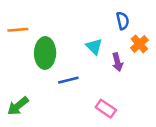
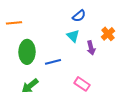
blue semicircle: (123, 21) -> (79, 16), moved, turned 64
green ellipse: (45, 53) -> (27, 52), moved
green arrow: (18, 106) -> (30, 86), moved

